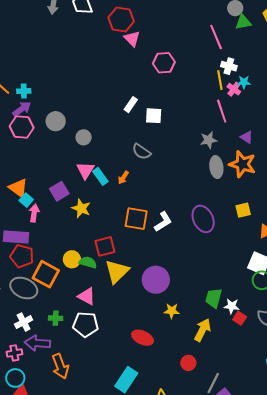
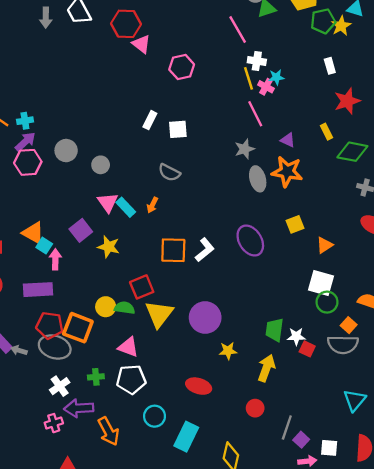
red pentagon: (22, 256) -> (50, 325), moved
cyan circle: (15, 378) -> (155, 416), moved

